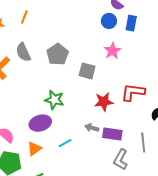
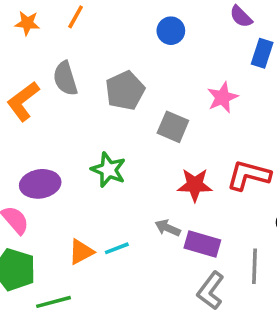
blue circle: (109, 21) -> (171, 31), moved
purple ellipse: (40, 123) -> (40, 184), moved
orange triangle: (34, 149) -> (81, 252), moved

